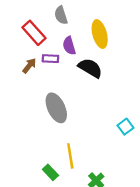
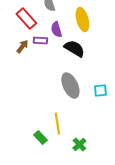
gray ellipse: (56, 108) -> (70, 86), moved
cyan square: (125, 127) -> (100, 90), moved, turned 32

